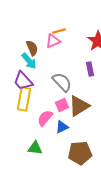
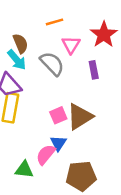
pink triangle: (53, 41) -> (71, 45), moved, turned -35
gray semicircle: (62, 82) -> (52, 64), moved
pink semicircle: (45, 118) -> (46, 154), moved
blue triangle: (62, 127) -> (58, 143), turned -32

